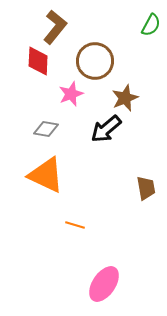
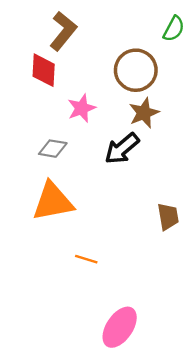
brown circle: (95, 61) -> (136, 70), moved
orange triangle: (46, 175) -> (53, 202), turned -36

